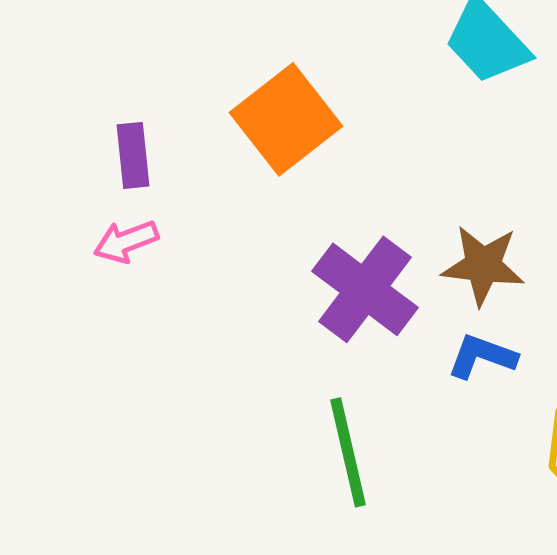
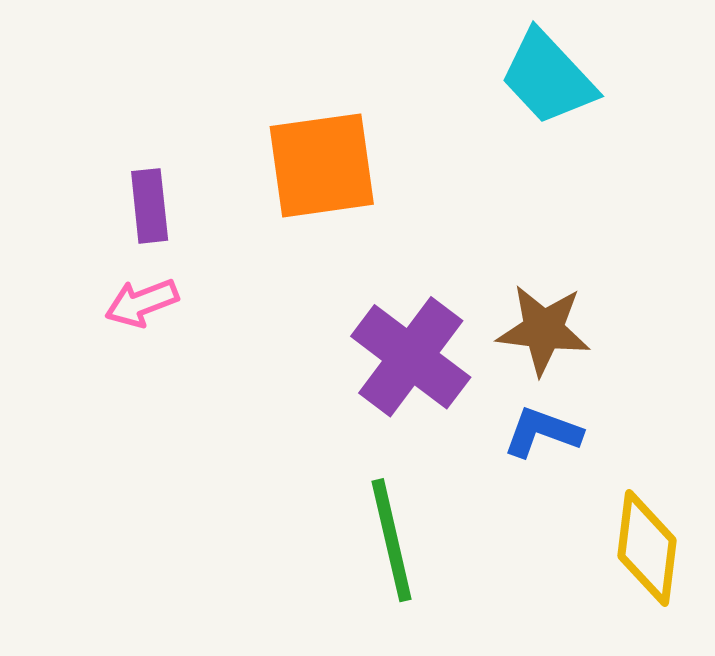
orange square: (286, 119) -> (322, 165), turned 30

